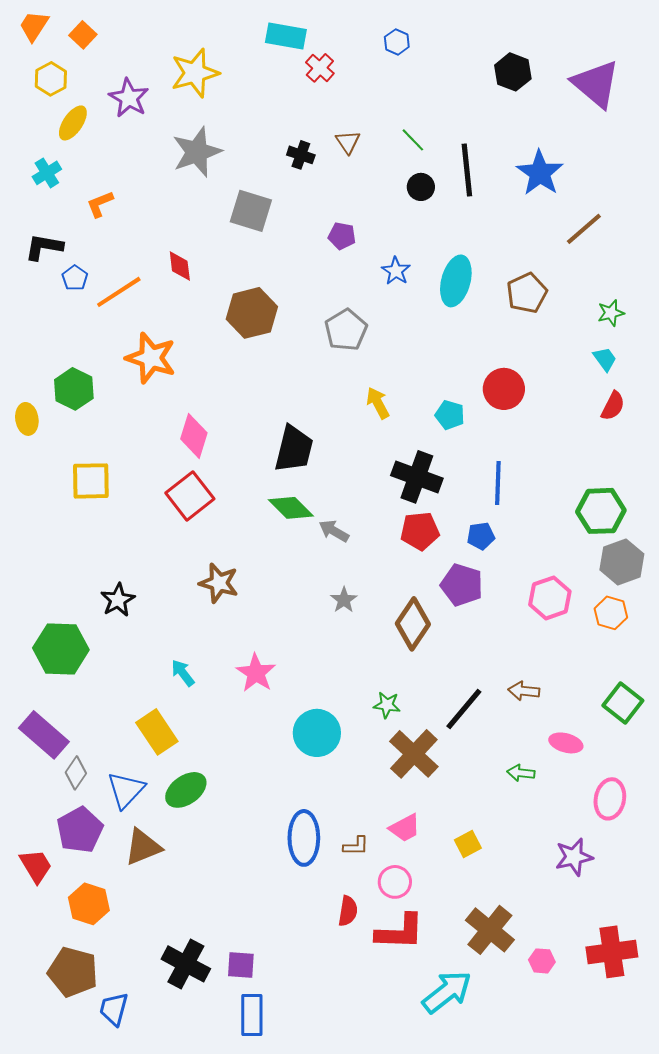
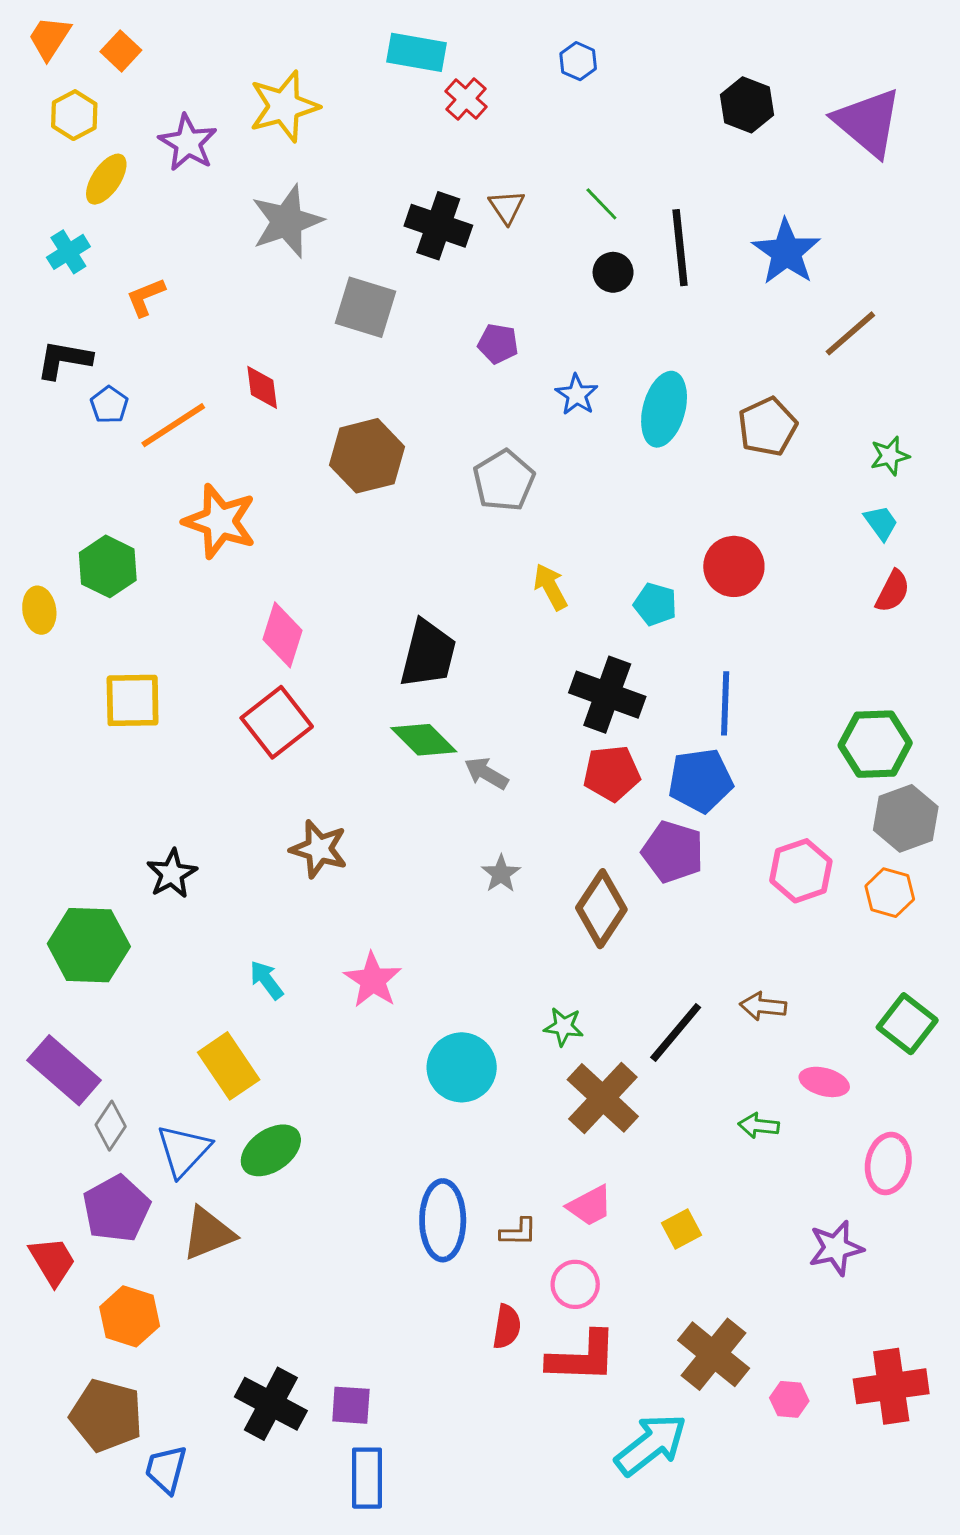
black cross: (301, 155) -> (438, 226), size x1.6
blue pentagon: (481, 536) -> (700, 781), size x1.6

